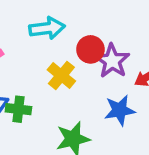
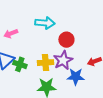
purple star: (112, 61) -> (63, 60), moved
yellow cross: (61, 75) -> (45, 63), moved, turned 35

